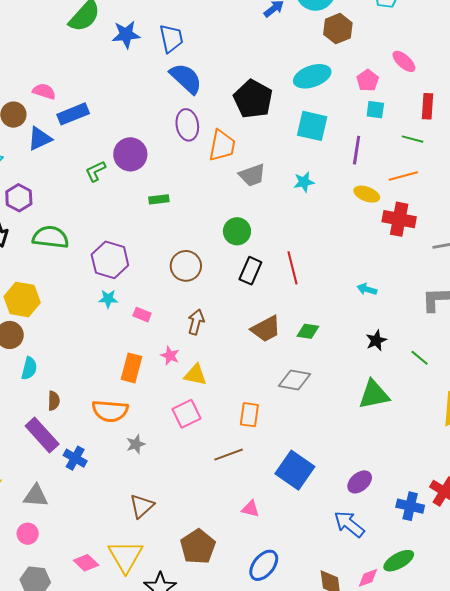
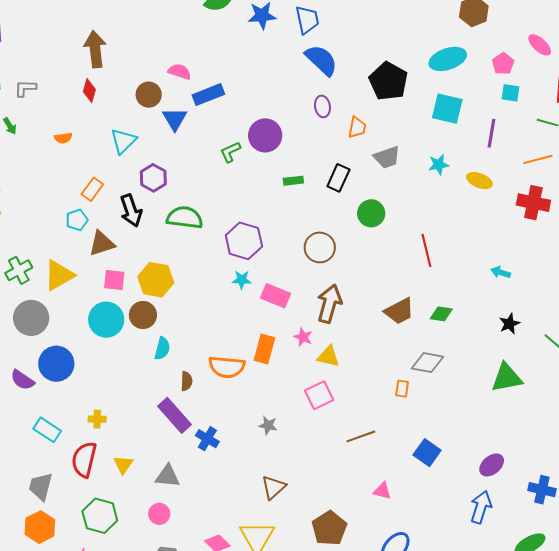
purple ellipse: (187, 125) -> (322, 106), size x0.7
blue triangle: (40, 139) -> (175, 119), turned -36
orange trapezoid: (222, 146) -> (357, 127), size x0.7
yellow ellipse: (367, 194) -> (479, 181), moved
black rectangle: (250, 271) -> (338, 178), moved
pink rectangle: (142, 315) -> (276, 296), size x1.6
brown arrow: (196, 322) -> (329, 304), size x1.5
orange semicircle: (110, 411) -> (227, 367), moved
orange rectangle: (249, 415) -> (402, 389), moved, size x0.7
gray star: (136, 444) -> (268, 425), turned 30
blue square: (295, 470) -> (427, 453), size x0.7
blue arrow: (349, 524) -> (481, 507), turned 68

